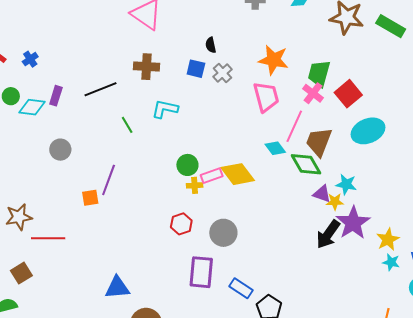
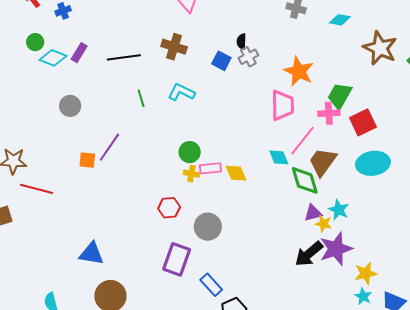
gray cross: (223, 73) -> (248, 57), moved
pink cross: (313, 93) -> (329, 113), turned 35
yellow diamond: (238, 174) -> (236, 173), size x0.7
purple triangle: (322, 194) -> (313, 213), turned -48

